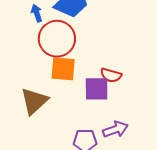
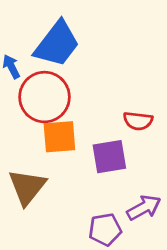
red semicircle: (111, 75) -> (138, 121), moved

